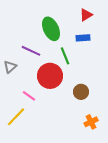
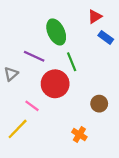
blue rectangle: (83, 38) -> (106, 37), moved, turned 40
brown circle: (81, 92) -> (99, 104), moved
orange cross: (91, 122) -> (79, 134), moved, turned -32

